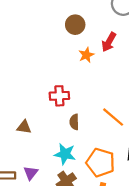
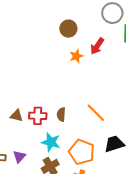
red cross: (59, 96) -> (38, 116), moved

